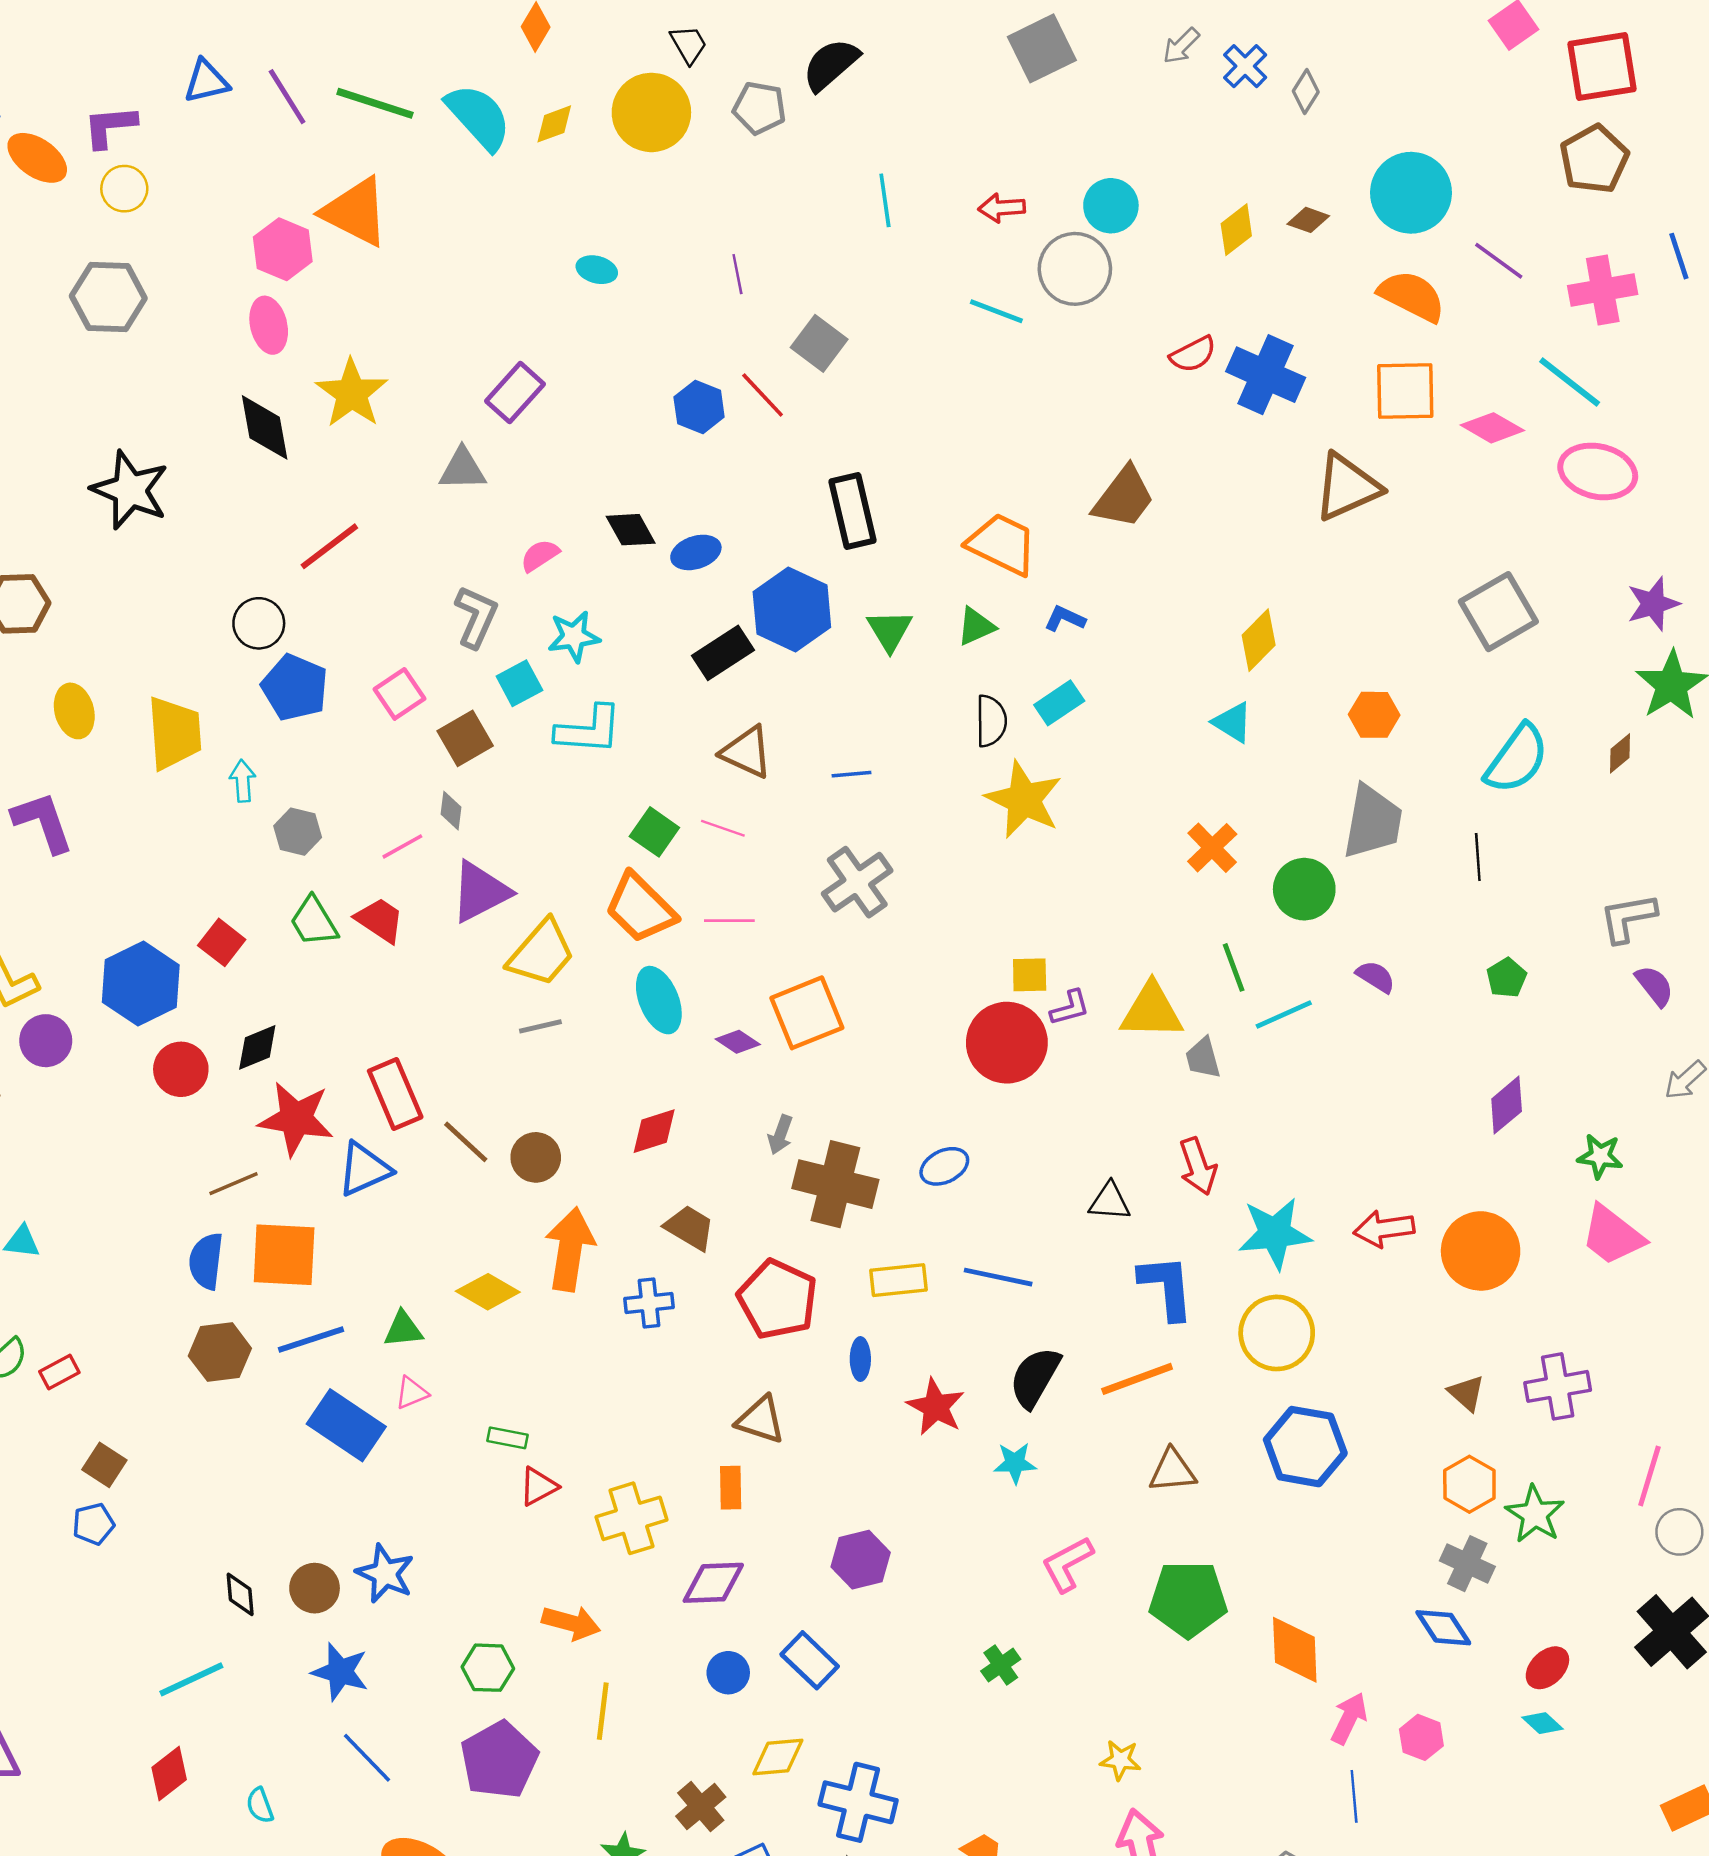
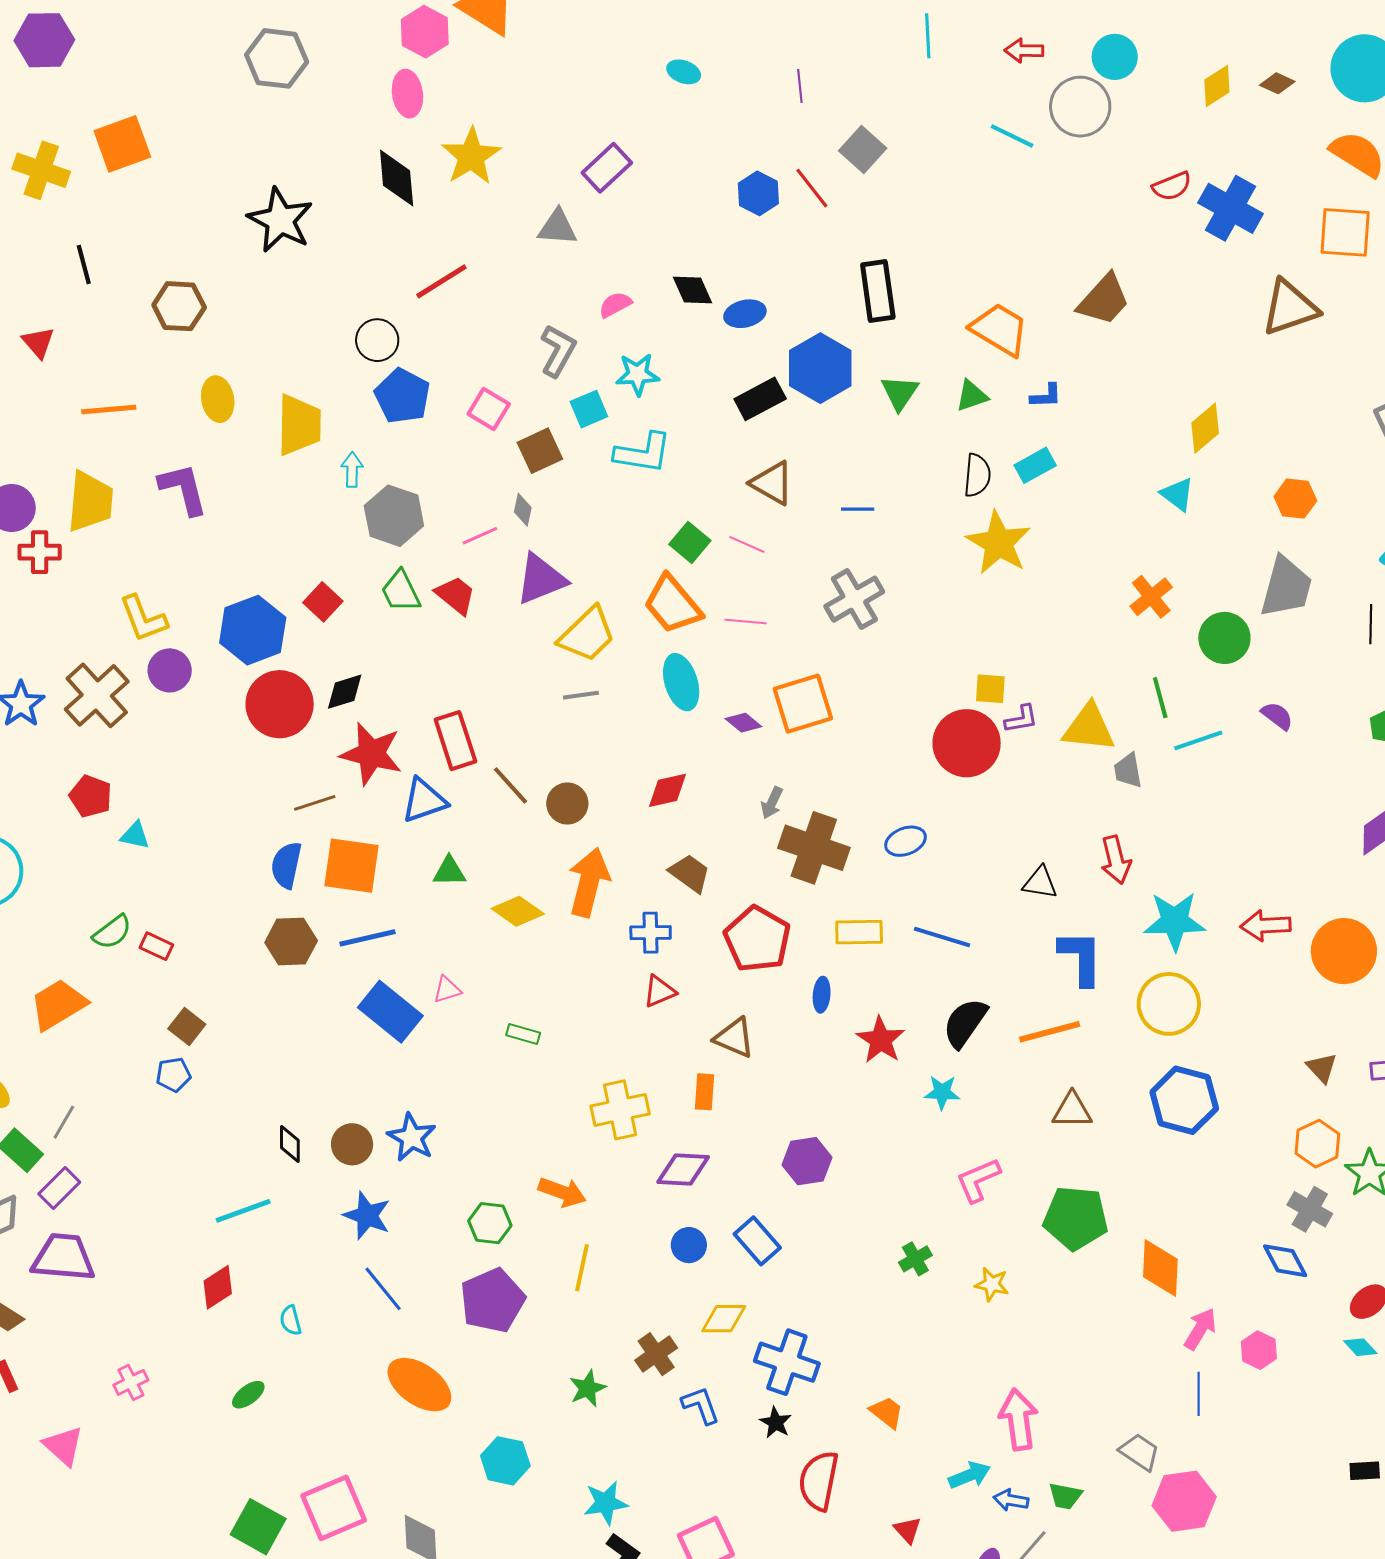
blue L-shape: (1065, 619) -> (1046, 396), turned 148
pink square: (399, 694) -> (489, 409), turned -30
gray hexagon: (298, 832) -> (394, 516), size x1.5
red circle: (181, 1069) -> (280, 704), size x1.5
green triangle: (403, 1329) -> (449, 871), moved
red rectangle: (59, 1372) -> (156, 946), turned 48
red triangle: (538, 1487) -> (659, 991), moved
yellow star: (1120, 1760) -> (992, 1284), moved

